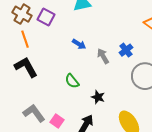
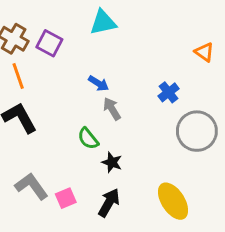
gray arrow: (103, 56) -> (112, 109), moved
black star: (98, 97) -> (112, 162), moved
pink square: (57, 121) -> (66, 198), turned 32

